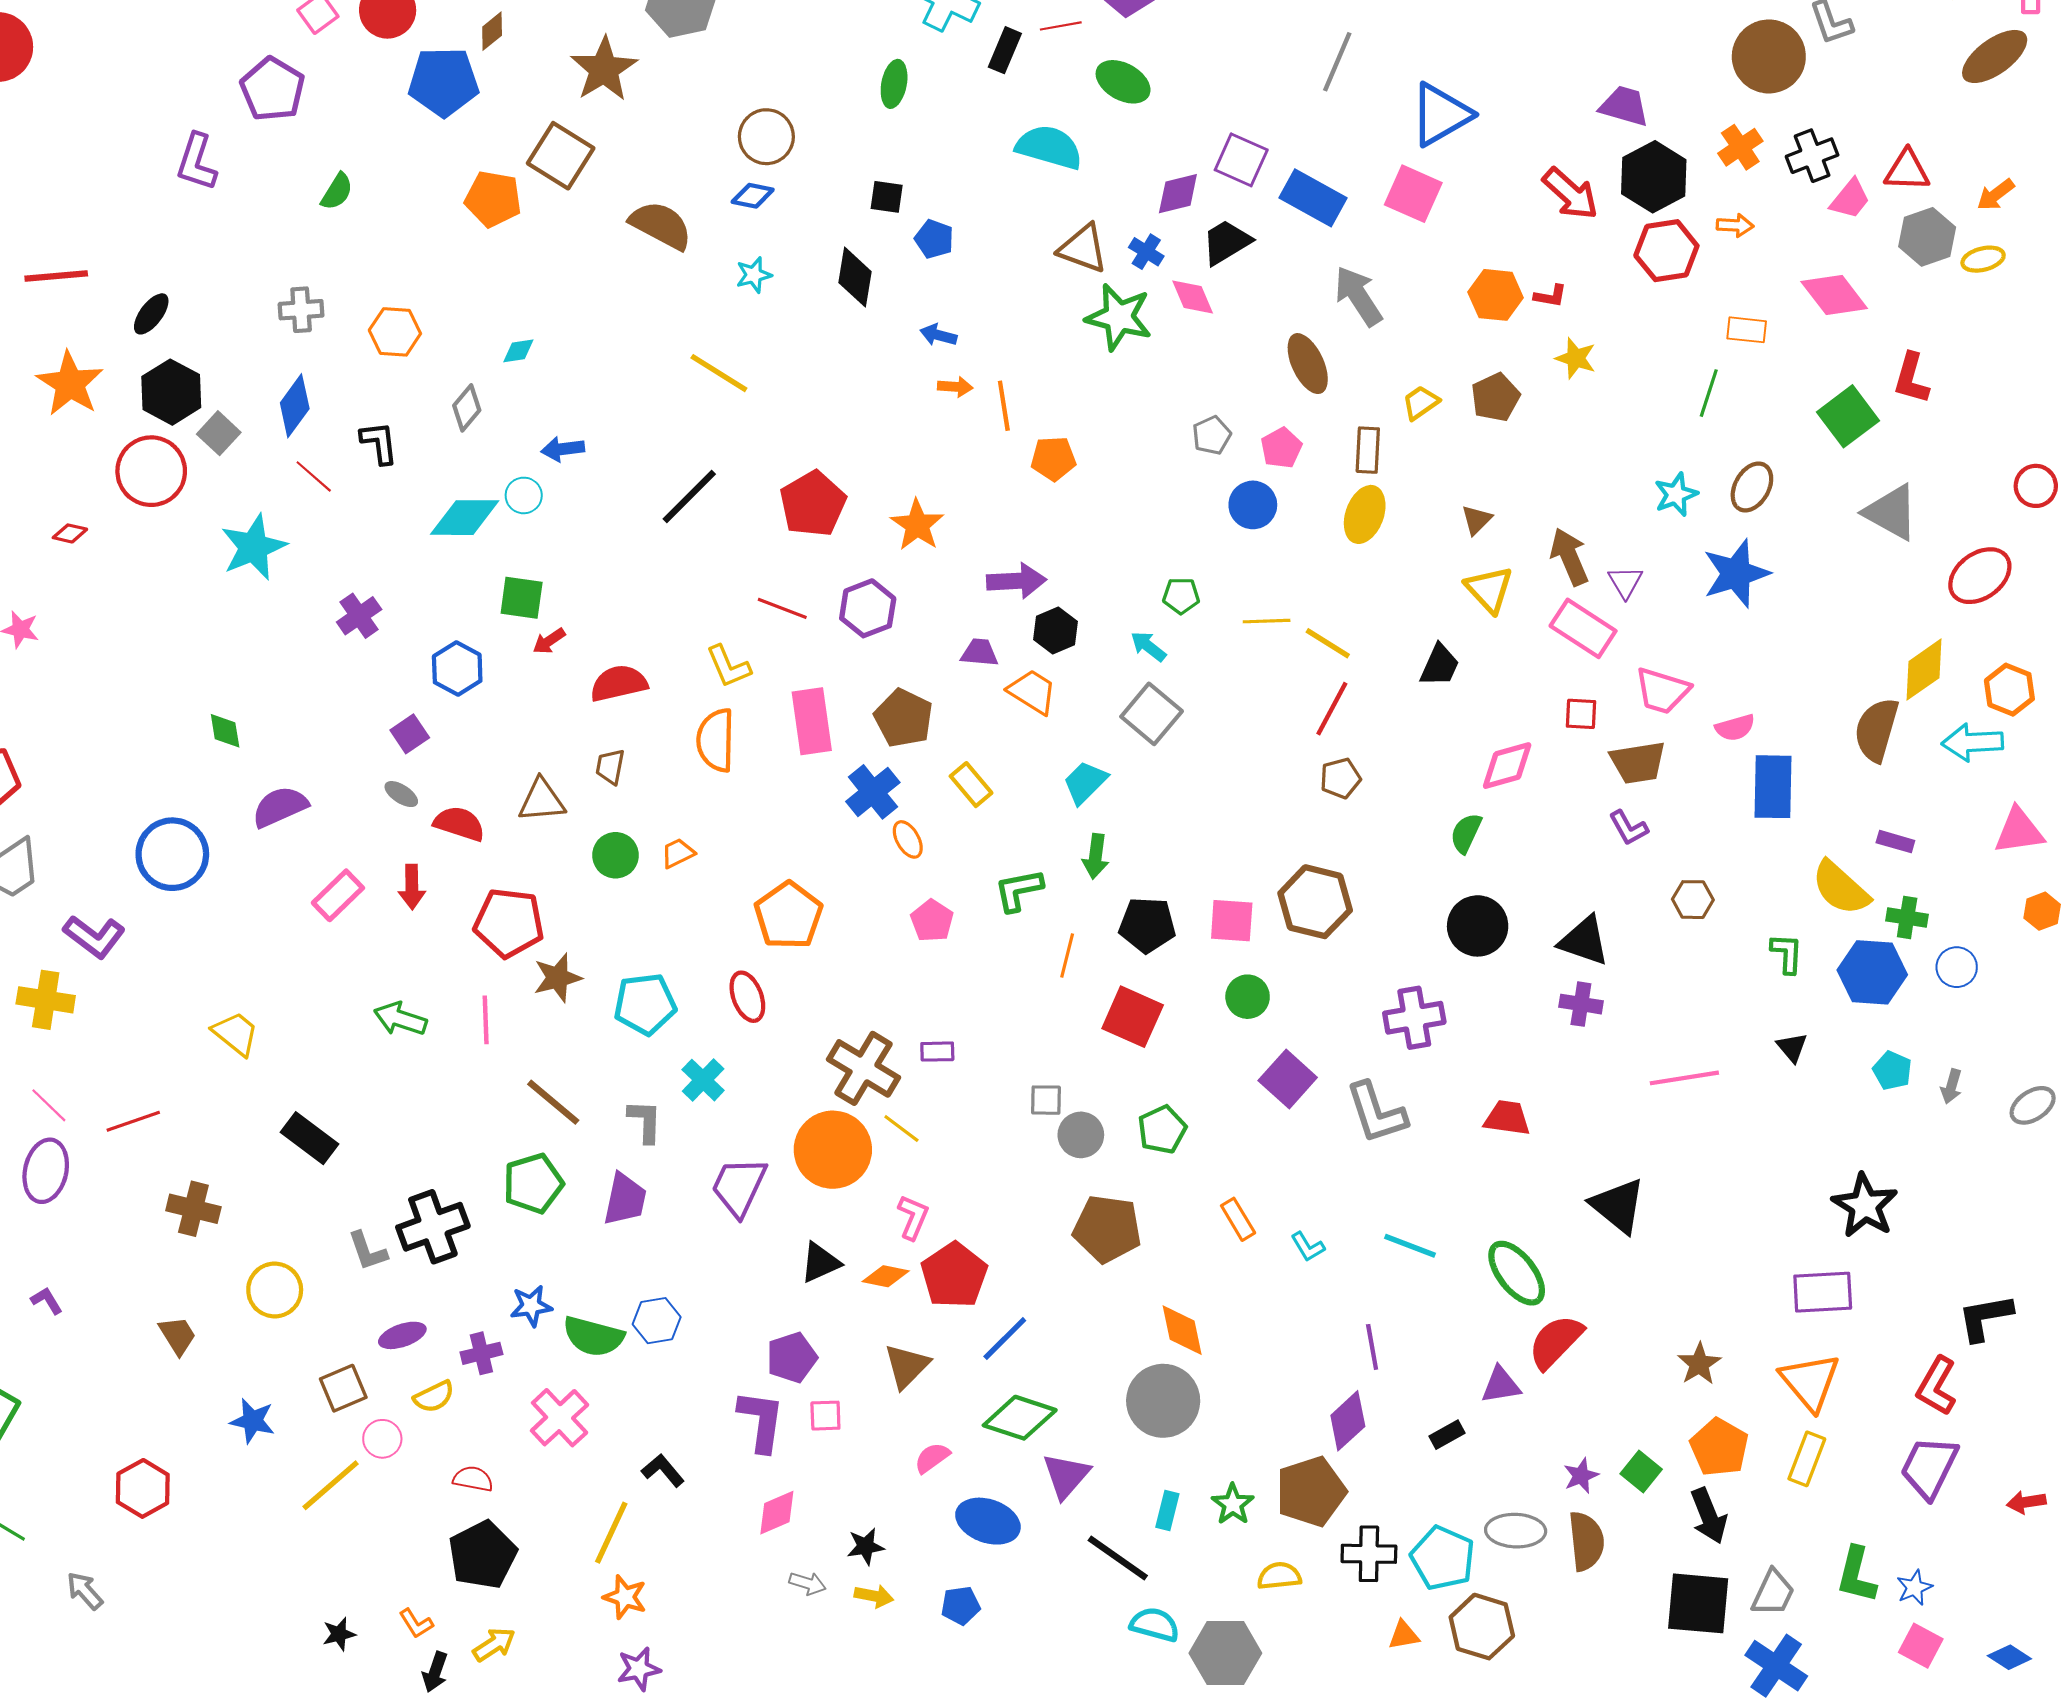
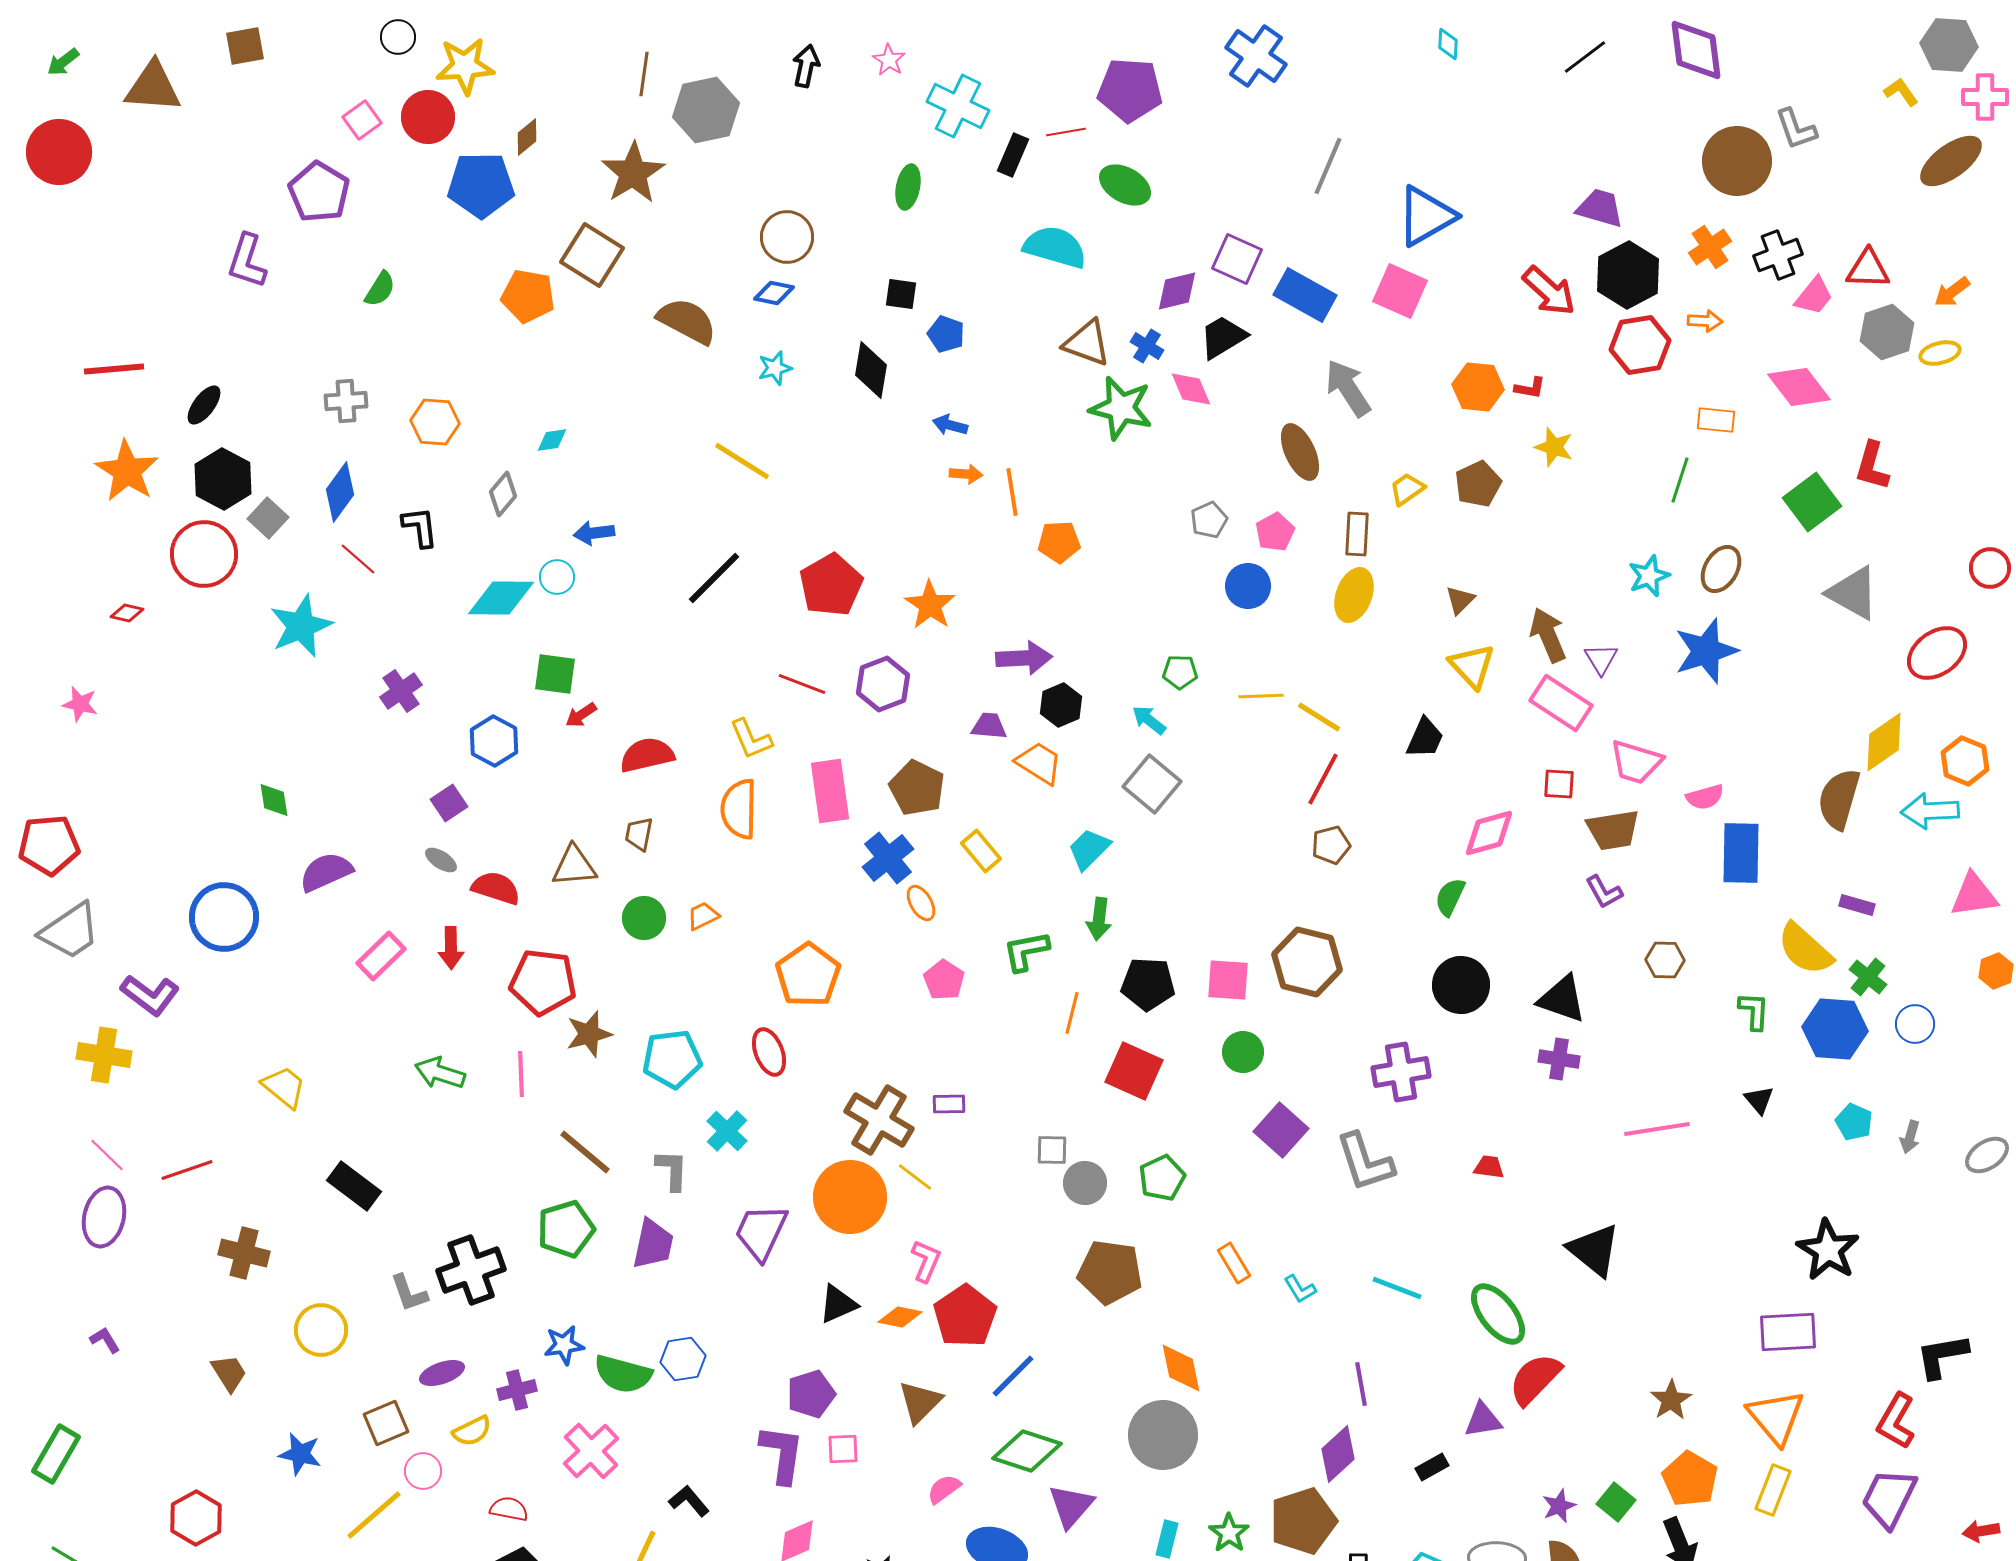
green cross: (1907, 918) -> (1868, 977), turned 30
red trapezoid: (1507, 1118) -> (1489, 1167), size x0.7

